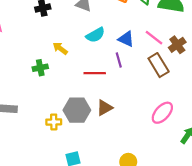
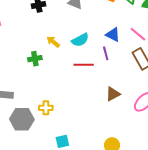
cyan semicircle: (95, 35) -> (80, 40), moved
brown triangle: (105, 108) -> (113, 94), moved
gray hexagon: (77, 110) -> (22, 119), moved

